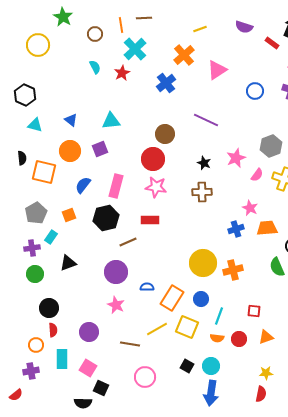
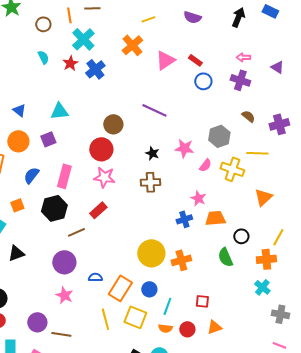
red rectangle: (272, 43) -> (195, 60), moved
blue cross: (166, 83) -> (95, 69), moved
pink star: (236, 158) -> (184, 148), turned 30
red rectangle: (150, 220) -> (98, 210), turned -42
yellow line: (157, 329) -> (105, 319), turned -75
brown line: (130, 344) -> (61, 334), moved

